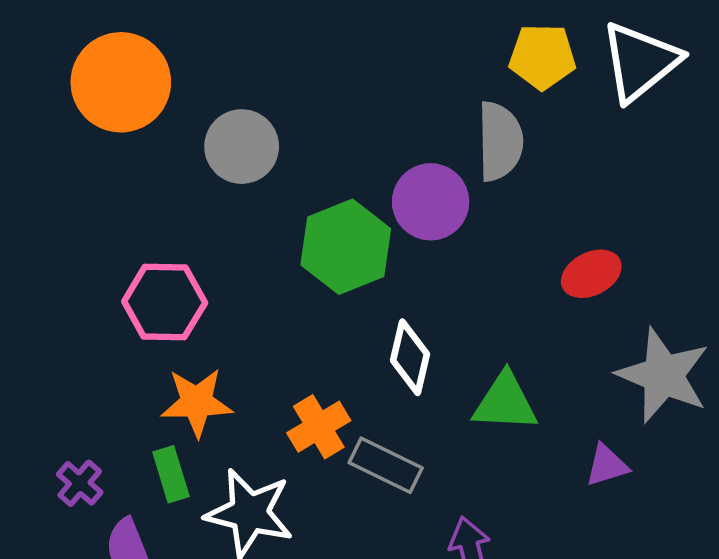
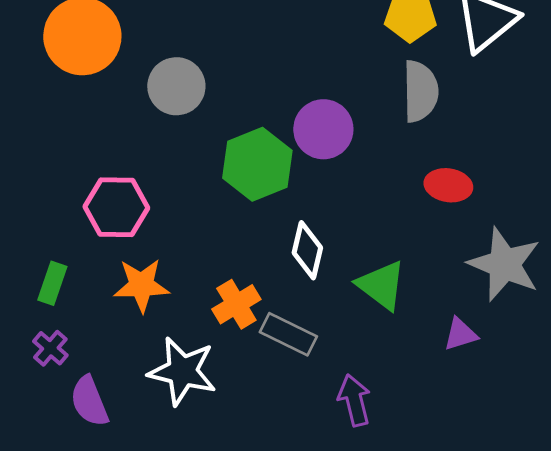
gray semicircle: (500, 141) -> (420, 91), moved
red ellipse: (591, 274) -> (448, 185), turned 36
green triangle: (505, 402) -> (381, 285), turned 34
green rectangle: (171, 474) -> (52, 283), moved, turned 36

